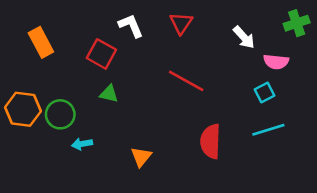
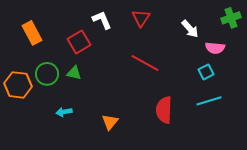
red square: (101, 54) -> (79, 42), turned 30
green triangle: (109, 94) -> (74, 73), moved
green circle: (60, 114) -> (47, 74), moved

